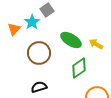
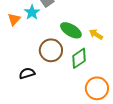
brown circle: (39, 53) -> (51, 50), moved
black semicircle: (39, 87) -> (27, 73), moved

